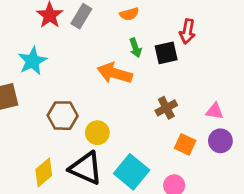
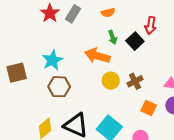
black square: (166, 53) -> (135, 41), turned -30
cyan star: (32, 61) -> (52, 60), moved
yellow circle: (97, 133) -> (111, 81), moved

